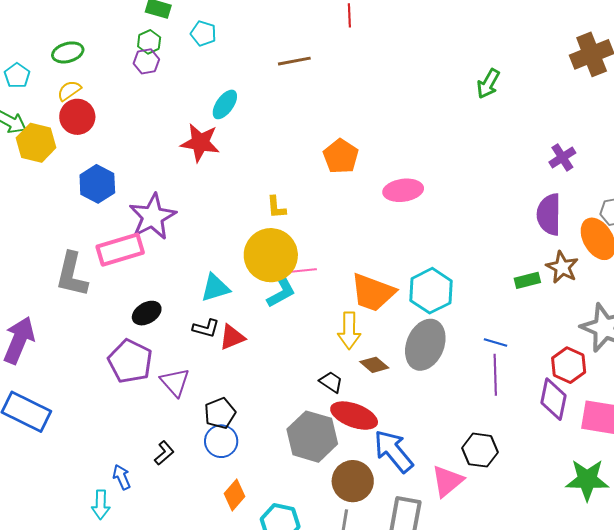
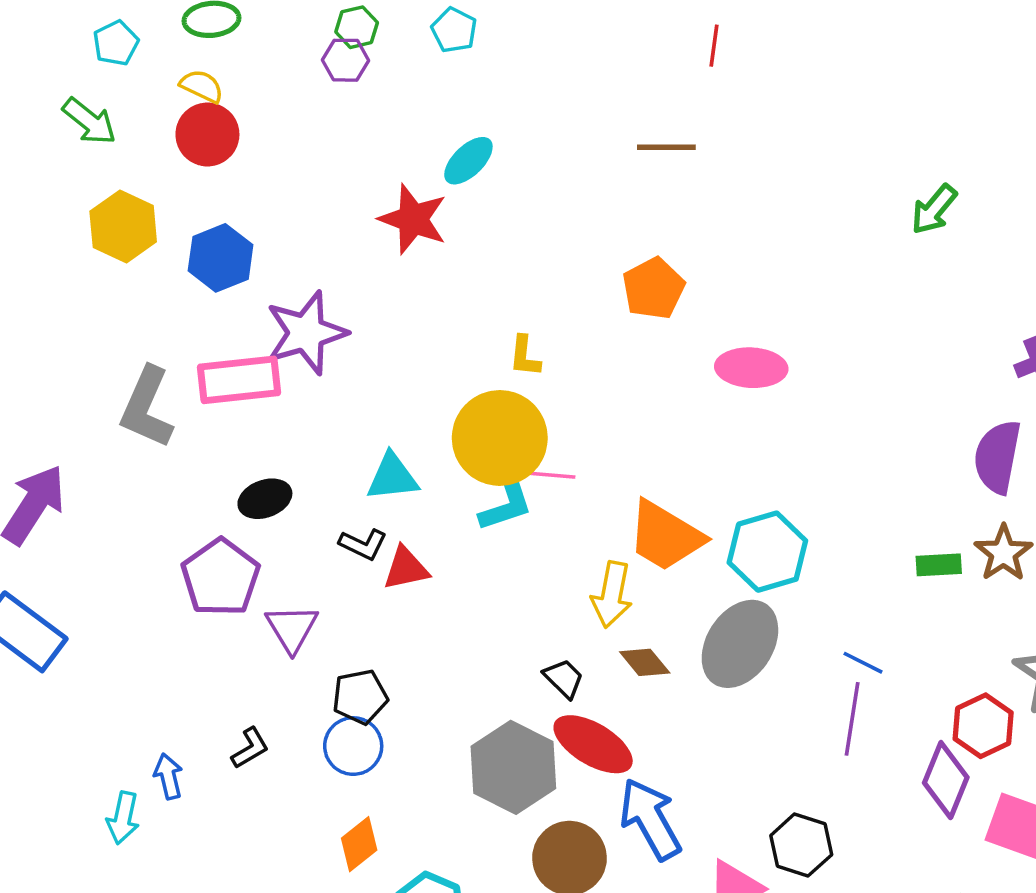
brown line: (294, 61) -> (666, 147), moved
yellow semicircle: (69, 91) -> (202, 86), turned 50
yellow hexagon: (36, 143) -> (123, 227), moved

